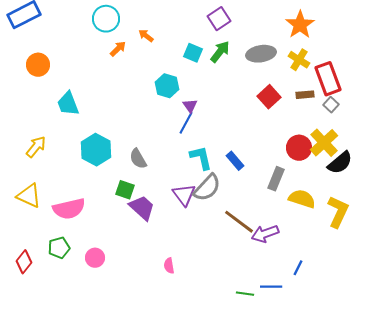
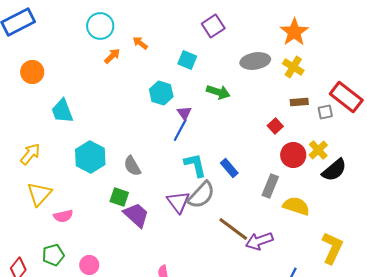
green arrow: (220, 52) -> (218, 92), moved, turned 70
red rectangle: (328, 79) -> (346, 97), moved, turned -32
red square: (269, 97) -> (275, 126), moved, size x0.7
gray square: (331, 105) -> (325, 112), turned 35
yellow cross: (324, 143) -> (318, 150), size x0.7
yellow triangle: (29, 196) -> (39, 194), moved, turned 48
pink semicircle: (69, 209) -> (63, 216), size x0.6
yellow L-shape: (338, 212) -> (332, 248), moved

